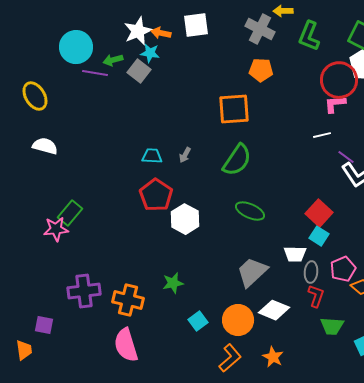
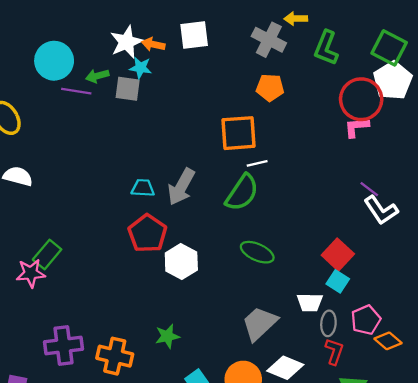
gray square: (139, 71) -> (128, 89), turned -30
white line: (322, 135) -> (257, 163), moved
gray arrow: (185, 155) -> (181, 187), size x2.0

